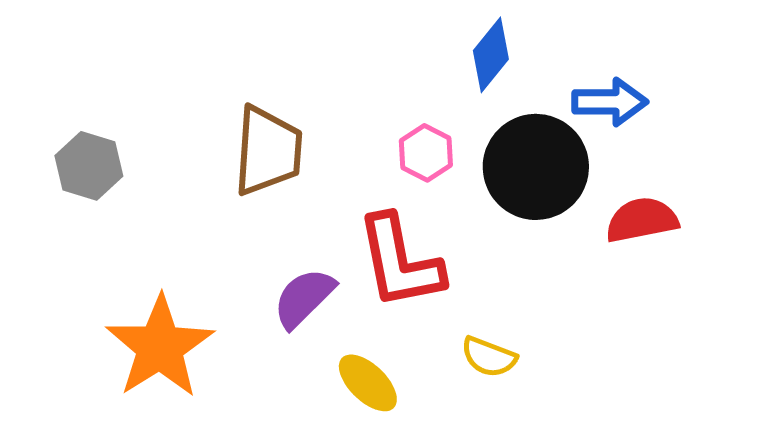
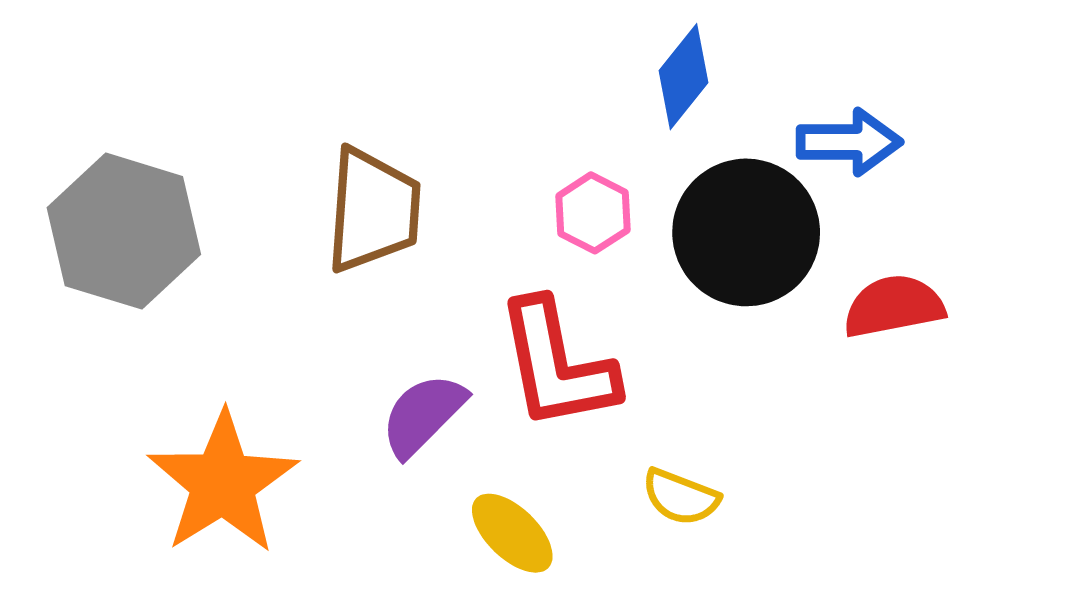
gray hexagon: (89, 166) -> (124, 231), size x1.6

